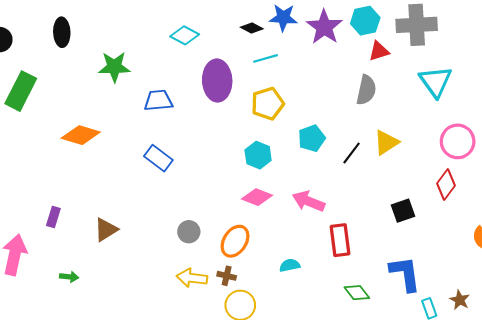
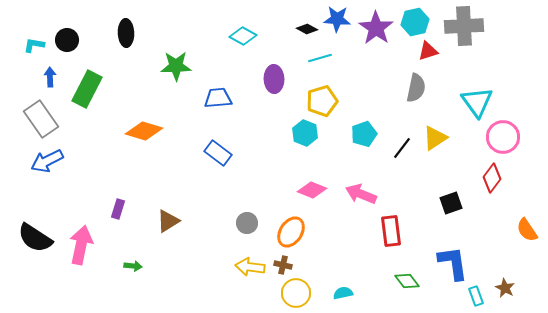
purple ellipse: (217, 81) -> (274, 79), size x0.7
cyan triangle: (436, 82) -> (477, 102), moved
cyan hexagon: (258, 155) -> (305, 133), moved
cyan semicircle: (290, 265) -> (343, 293), moved

